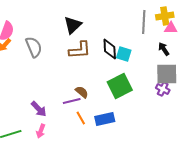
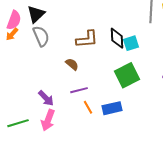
black triangle: (73, 25) -> (36, 14), moved
cyan square: (124, 54) -> (131, 43), turned -35
brown semicircle: (82, 92) -> (72, 64), moved
pink arrow: (41, 131) -> (48, 120), size x1.5

